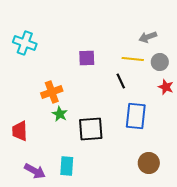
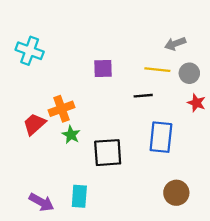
black line: (121, 81) -> (143, 96), turned -70
red trapezoid: (20, 131) -> (34, 124), moved, turned 50

